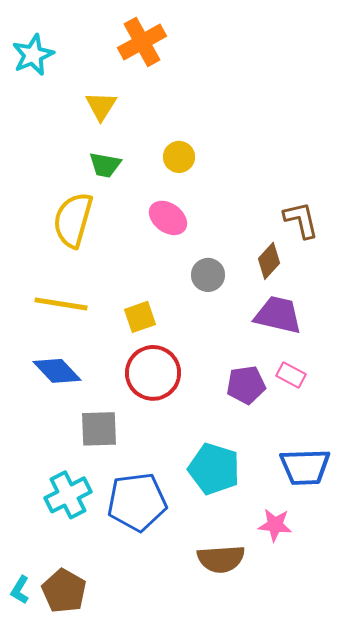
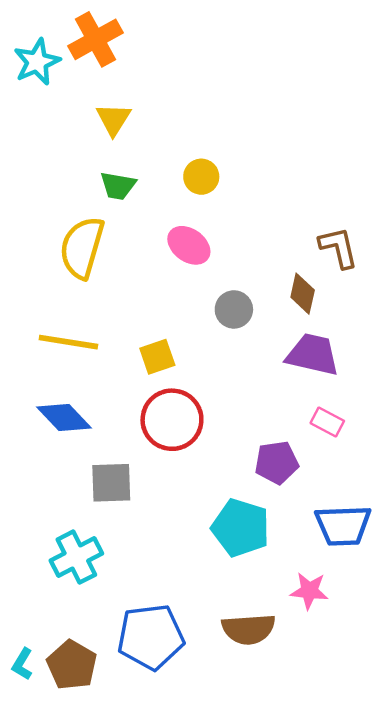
orange cross: (142, 42) -> (95, 39), moved
brown diamond: (269, 261) -> (303, 294), turned -30
purple pentagon: (246, 385) -> (277, 463), moved
blue pentagon: (137, 502) -> (151, 637), moved

